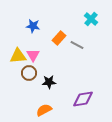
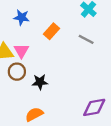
gray line: (77, 45) -> (86, 39), moved
purple diamond: (83, 99) -> (94, 107), moved

